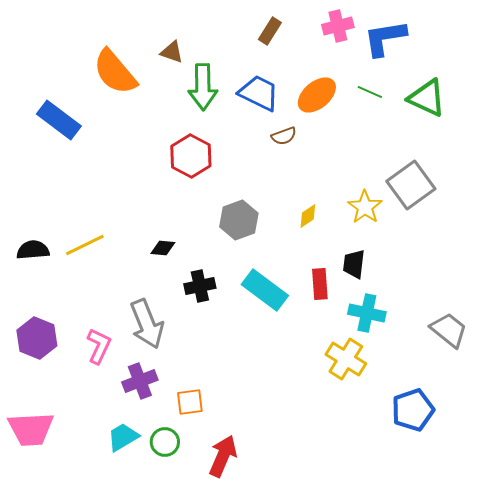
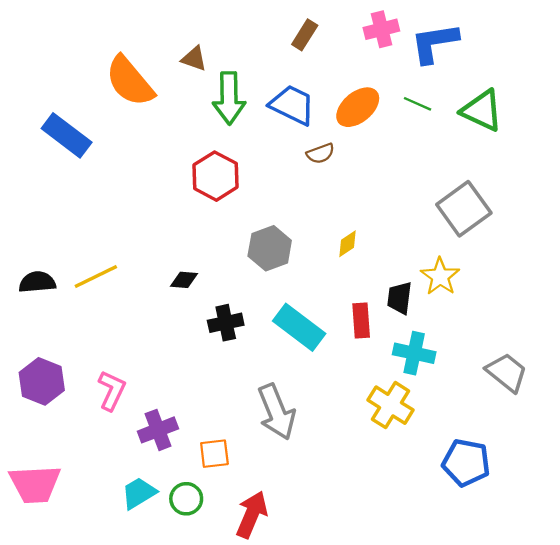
yellow star: (365, 207) -> (440, 276), moved
gray arrow: (147, 324) -> (276, 412), moved
blue pentagon: (413, 410) -> (466, 463), turned 30

